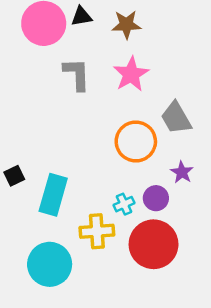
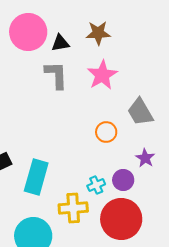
black triangle: (81, 16) -> (60, 43), moved
orange circle: (136, 142) -> (106, 132), size x0.6

